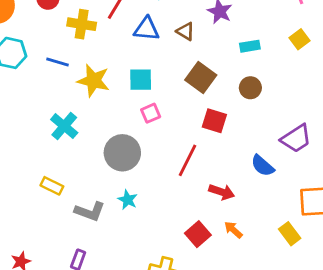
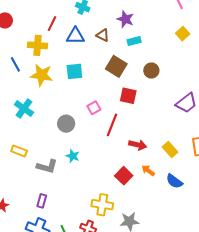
yellow cross: (82, 24) -> (37, 45), moved
cyan rectangle: (250, 46) -> (134, 41), moved
blue line: (57, 62) -> (15, 64), turned 49
pink square: (151, 113) -> (94, 108), moved
gray circle: (122, 153) -> (66, 124), size x0.7
blue semicircle: (263, 166) -> (174, 181), moved
yellow rectangle: (290, 234) -> (170, 150), moved

